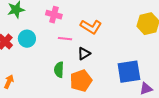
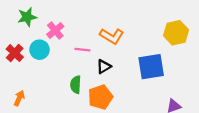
pink cross: (54, 15) -> (55, 30), moved, turned 35
blue square: (129, 72) -> (151, 67), moved

